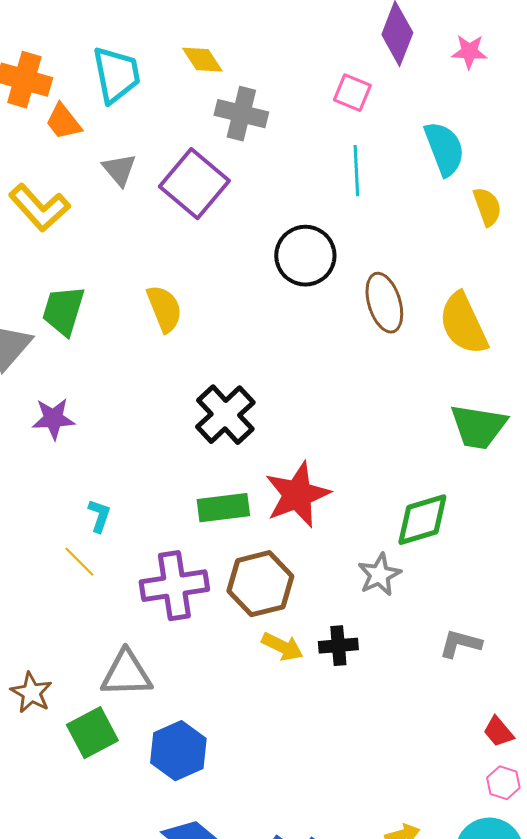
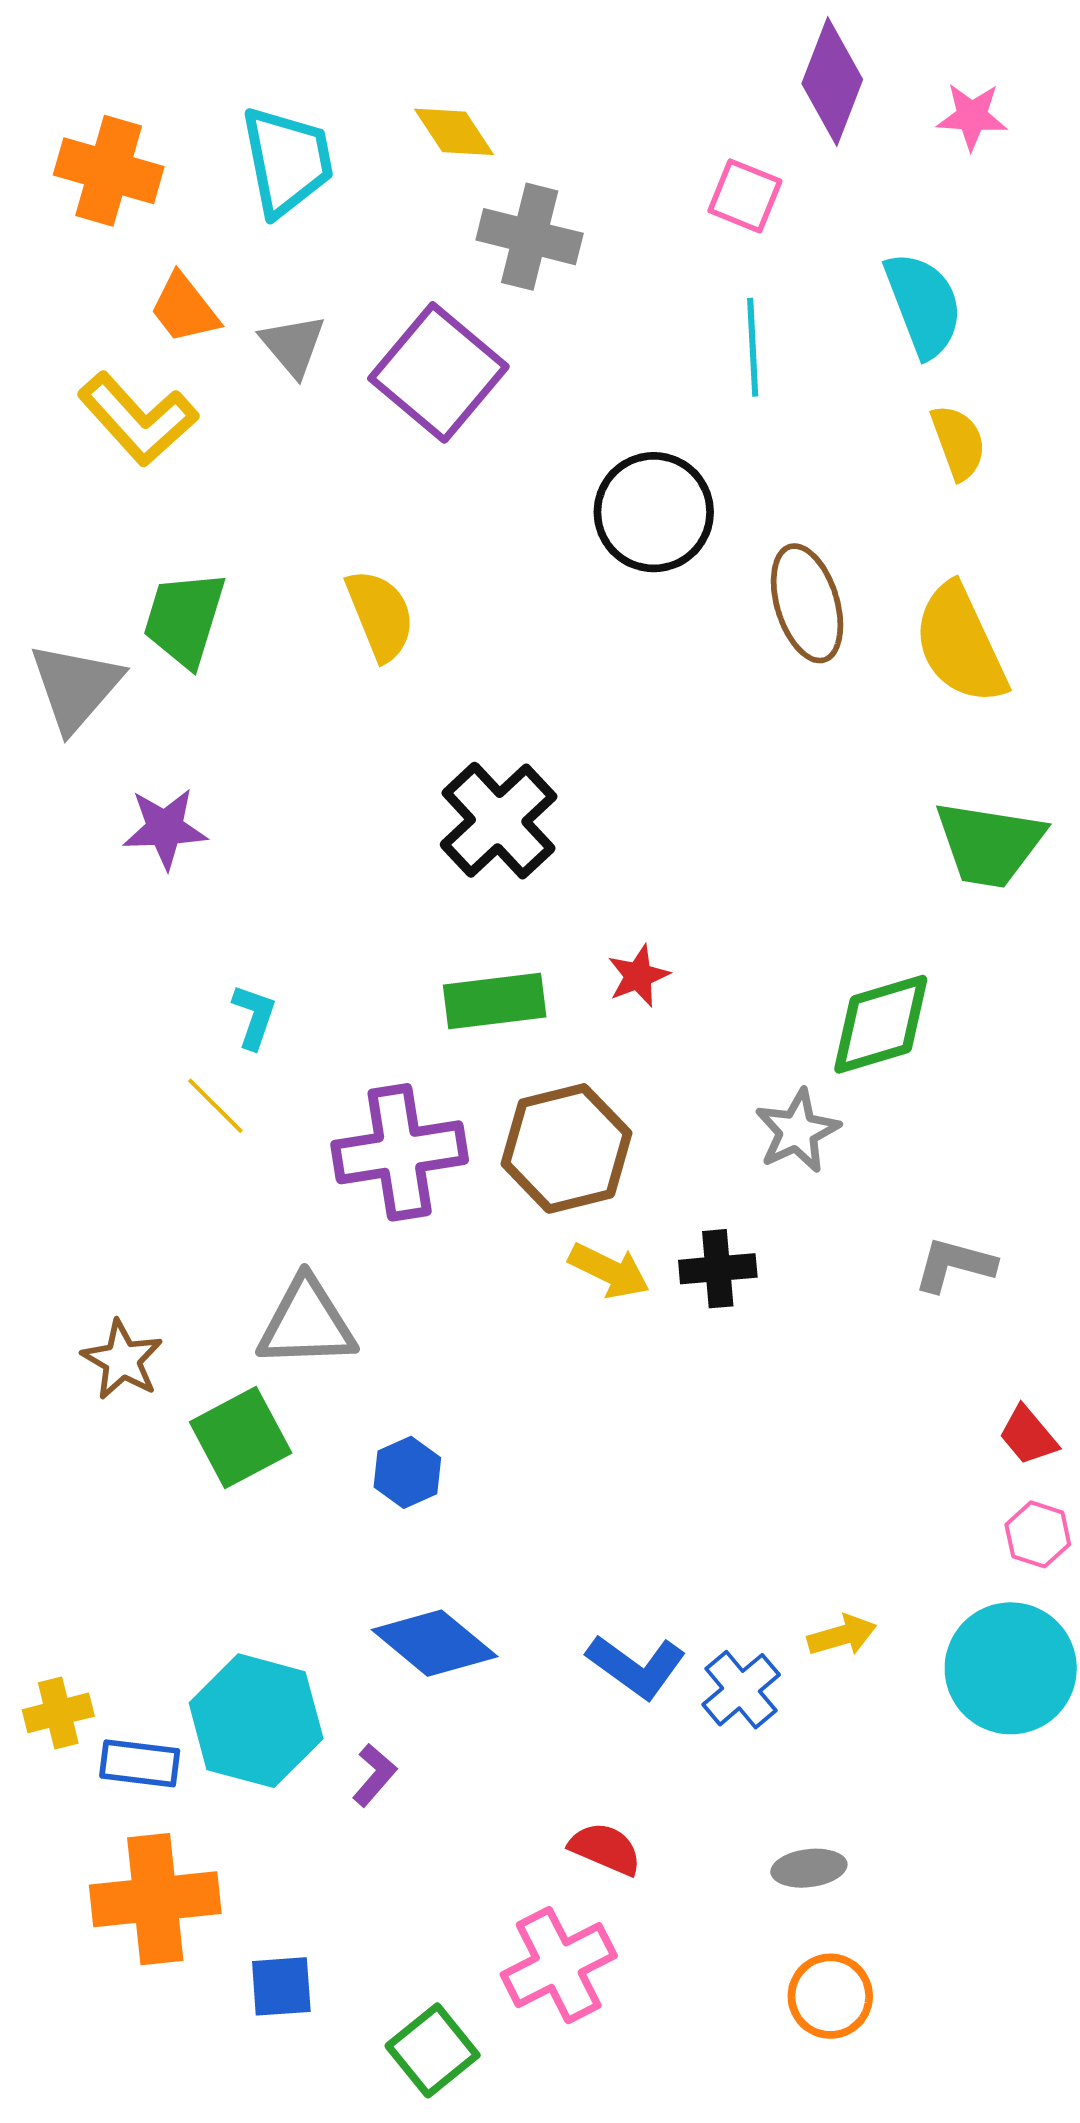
orange trapezoid: (63, 122) -> (184, 308), moved
yellow semicircle: (487, 207) -> (958, 442), moved
red star: (297, 495) -> (638, 976), size x0.5
blue hexagon: (178, 751) -> (407, 1472), size x0.6

